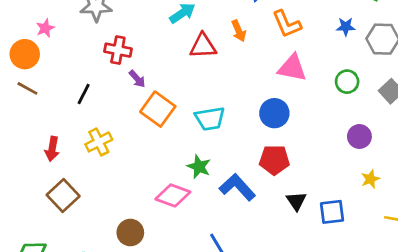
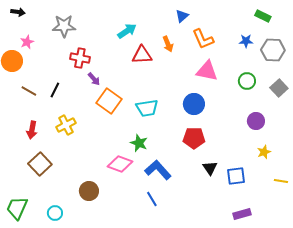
brown line: (27, 88) -> (29, 91), moved
blue L-shape: (237, 187) -> (158, 170), moved

